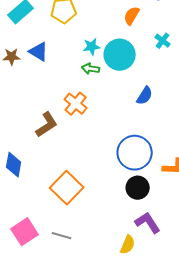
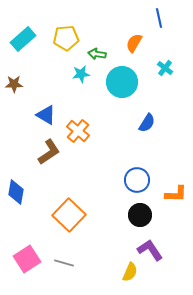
cyan star: (92, 47) -> (81, 74), moved
blue triangle: (39, 52) -> (46, 115), moved
green arrow: (91, 69) -> (97, 54), moved
blue circle: (135, 153) -> (137, 180), size x0.7

